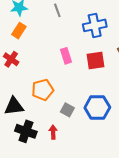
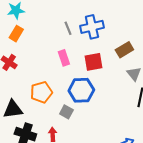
gray line: (57, 10) -> (68, 28), moved
blue hexagon: (97, 107) -> (81, 90), moved

